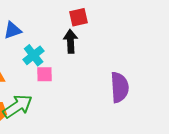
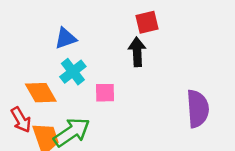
cyan cross: (34, 55) -> (73, 72), moved

